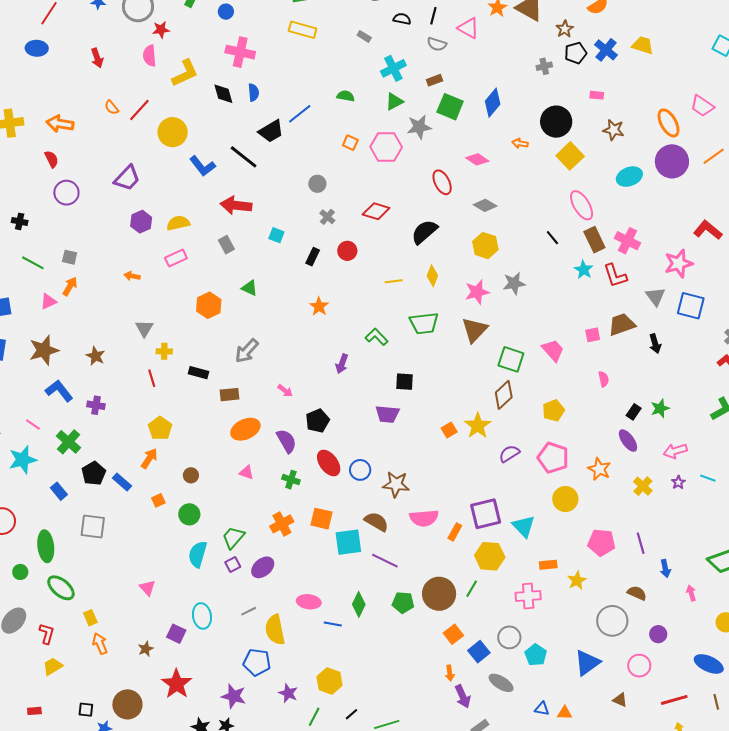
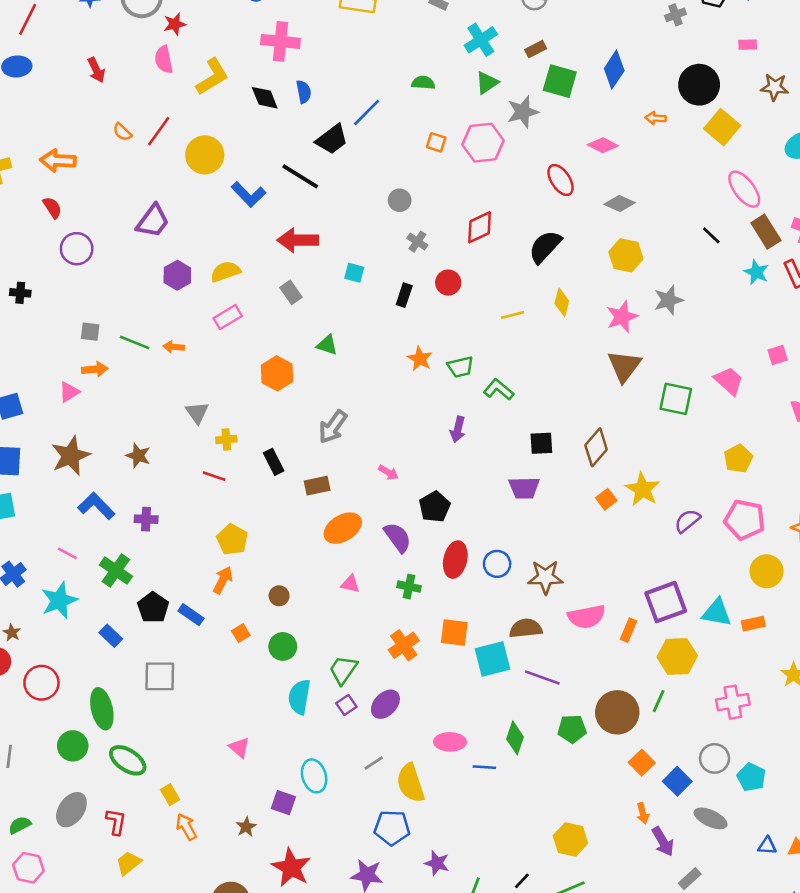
red diamond: (376, 211) -> (480, 227), turned -36
green line: (33, 263) -> (135, 342), moved
orange arrow: (70, 286) -> (95, 369), turned 60
green trapezoid: (424, 323) -> (460, 367), moved, size x0.7
black rectangle: (198, 373) -> (274, 462), turned 54
red line: (152, 378) -> (214, 476), turned -48
brown diamond: (504, 395) -> (596, 447), moved
red ellipse: (329, 463) -> (455, 560), turned 56
brown semicircle: (376, 522) -> (526, 628), turned -30
cyan triangle: (524, 526) -> (717, 613), turned -30
orange rectangle: (548, 565) -> (753, 624), moved
green circle: (20, 572) -> (73, 746), size x1.5
yellow hexagon: (330, 681) -> (570, 840), moved

